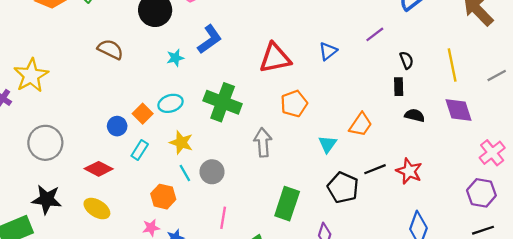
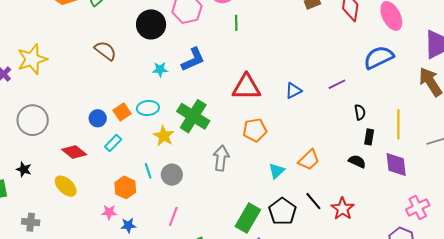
black rectangle: (399, 87) -> (369, 137), moved
yellow star: (181, 143) -> (164, 136), moved
black line: (375, 169) -> (313, 201), turned 60
black star: (47, 199) -> (24, 169), size x0.6
green rectangle: (287, 204) -> (248, 218), moved

